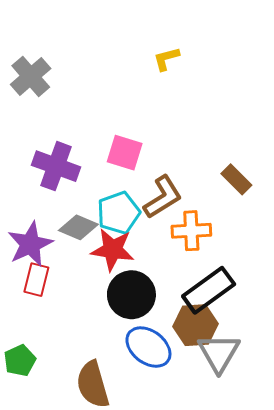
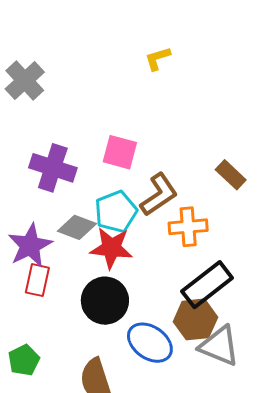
black circle: (131, 295) -> (105, 301), moved
gray triangle: (219, 353) -> (219, 346), turned -36

